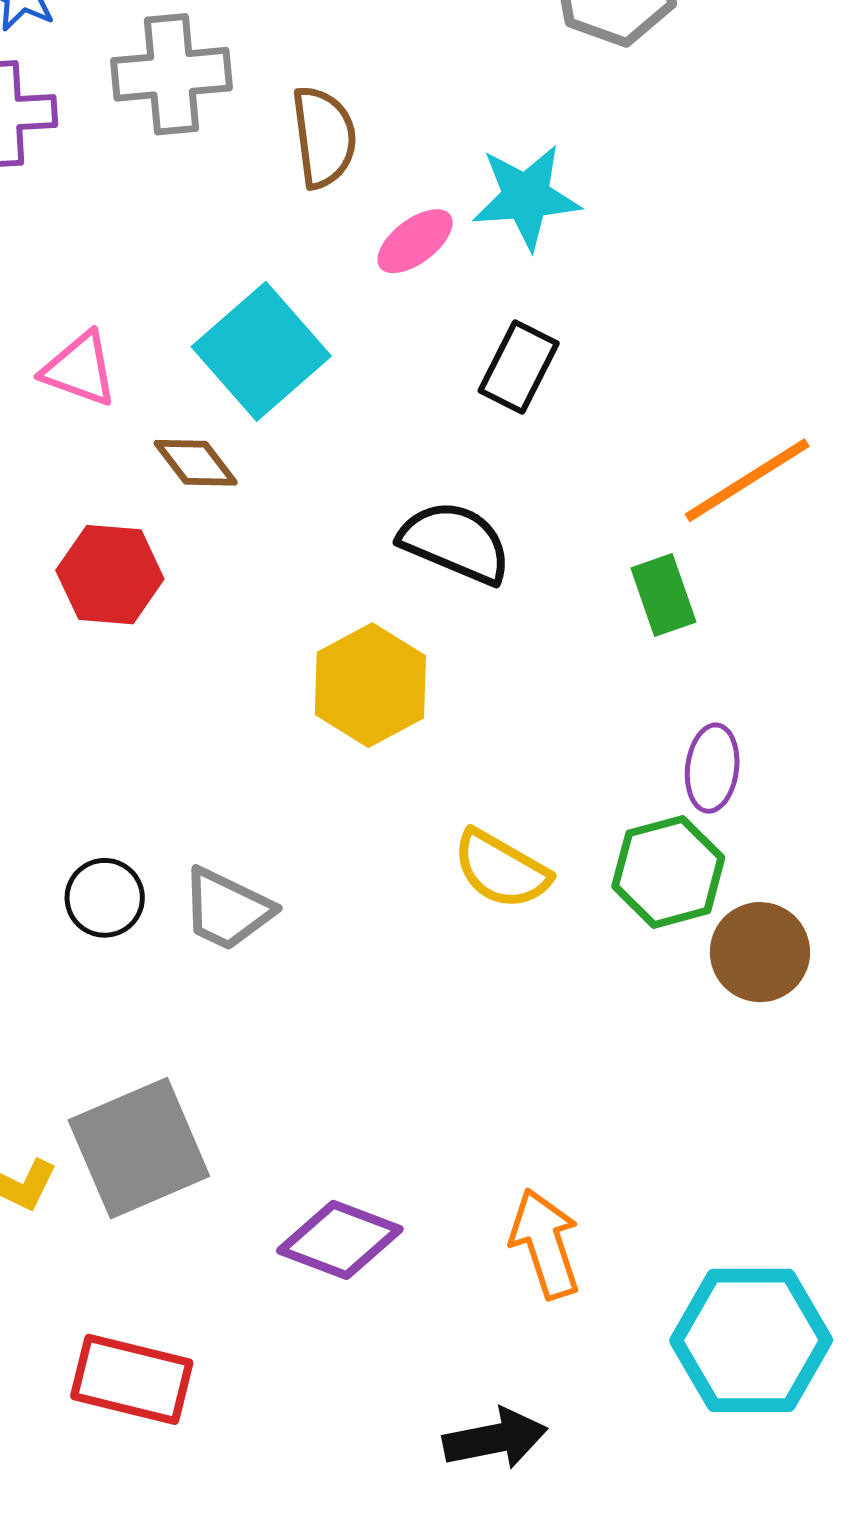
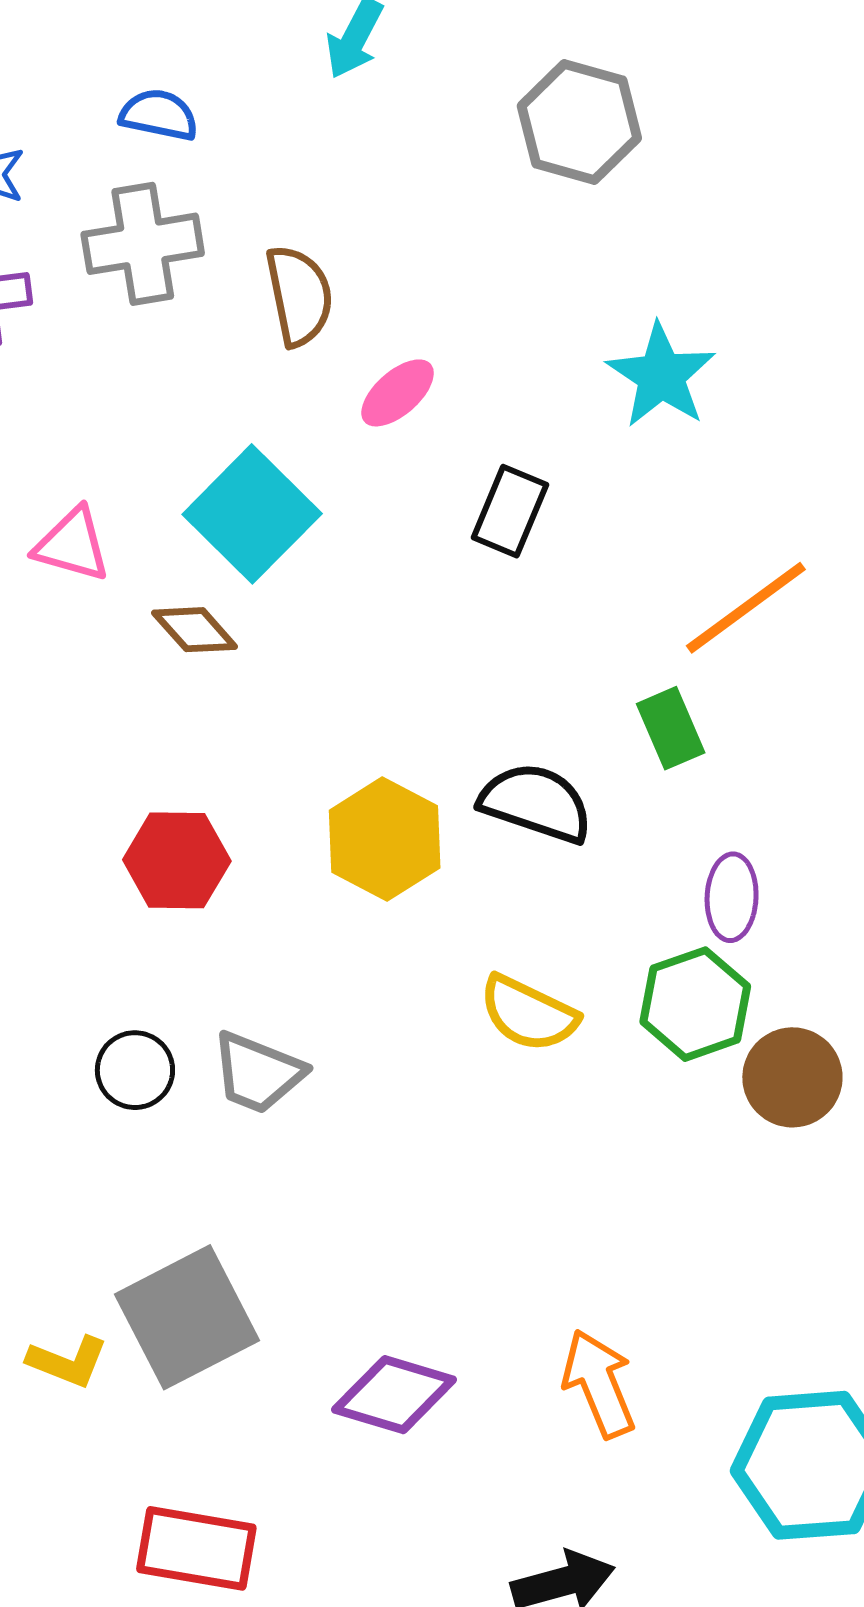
cyan star: (526, 197) -> (661, 376), moved, turned -30
black semicircle: (455, 542) -> (536, 803), moved
red hexagon: (110, 575) -> (177, 860), moved

